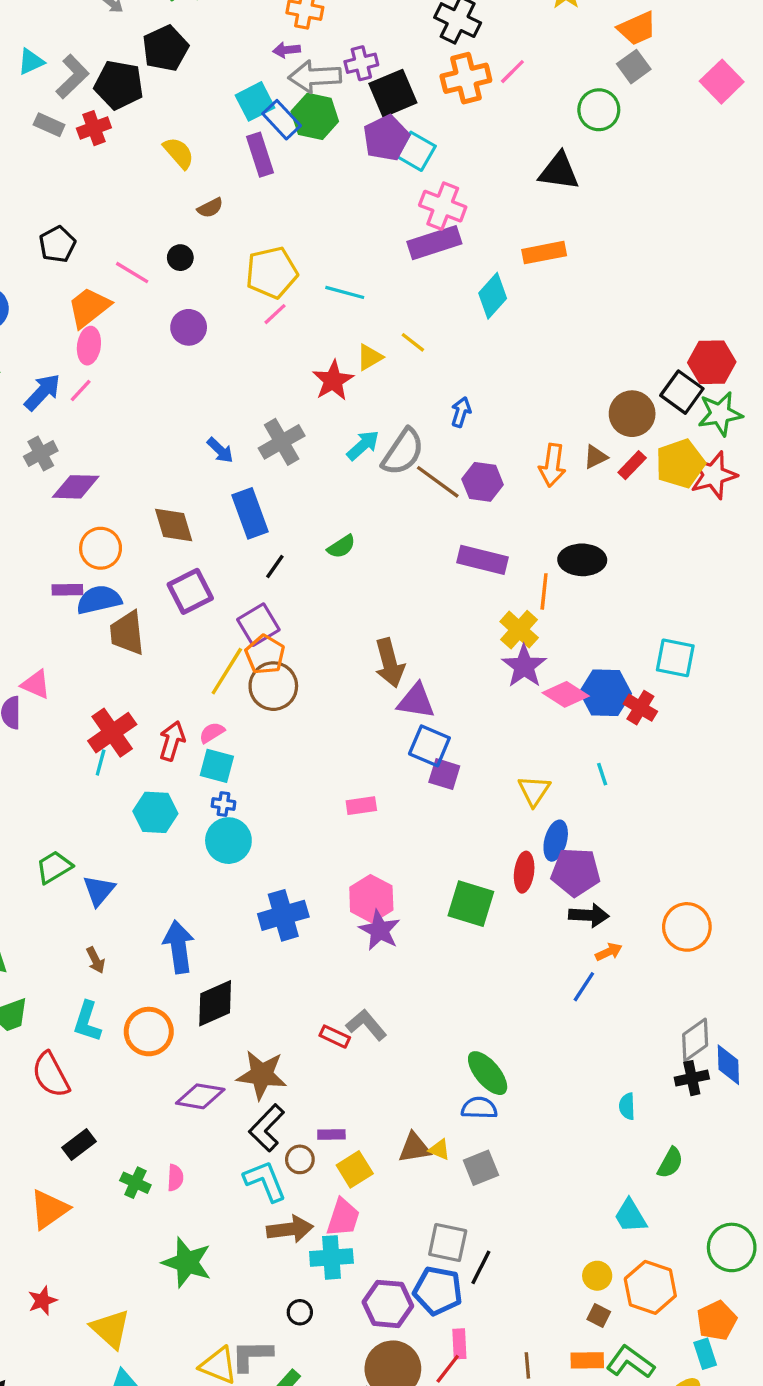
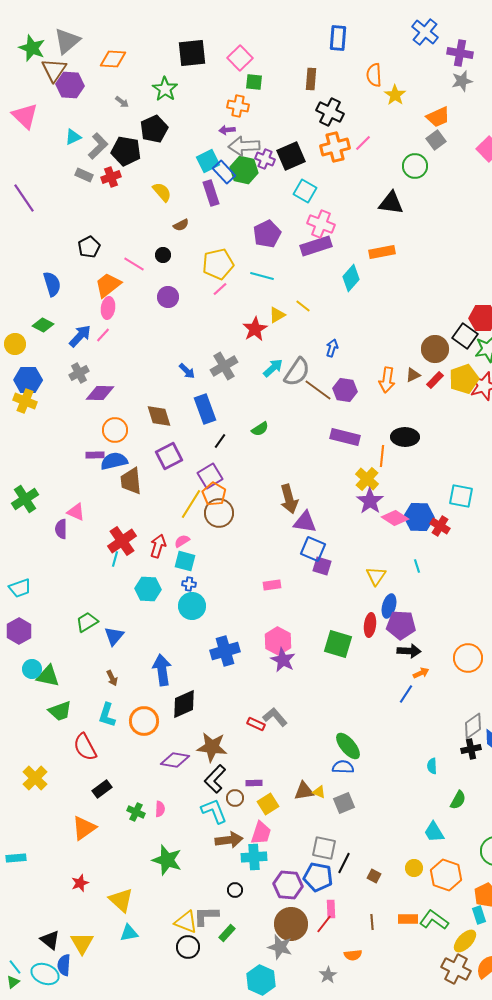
purple cross: (361, 63) -> (265, 159), moved, turned 36
purple pentagon: (386, 138) -> (267, 234), moved
brown square: (599, 1316) -> (374, 876), moved

